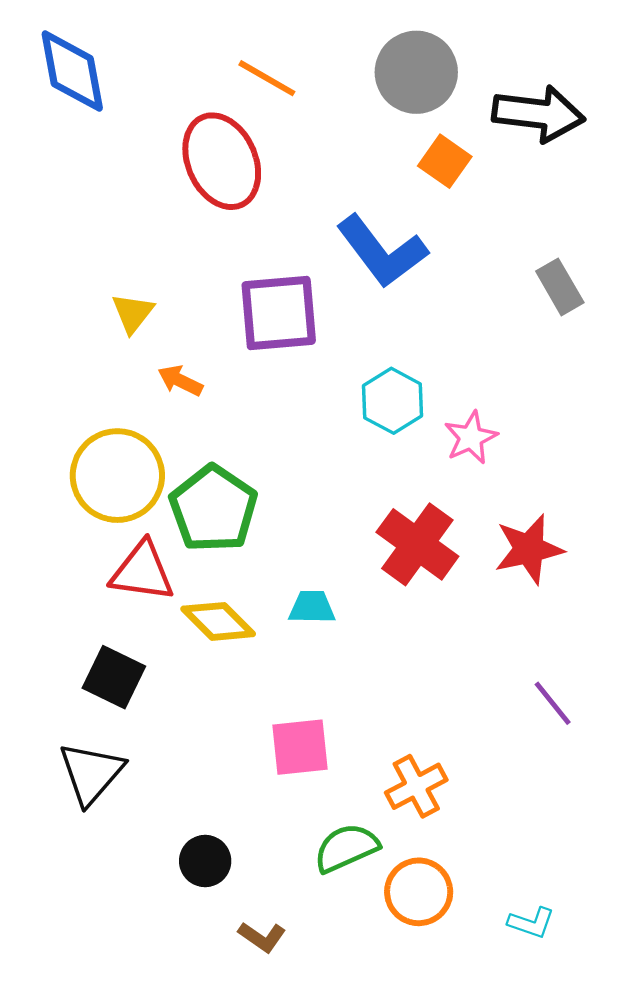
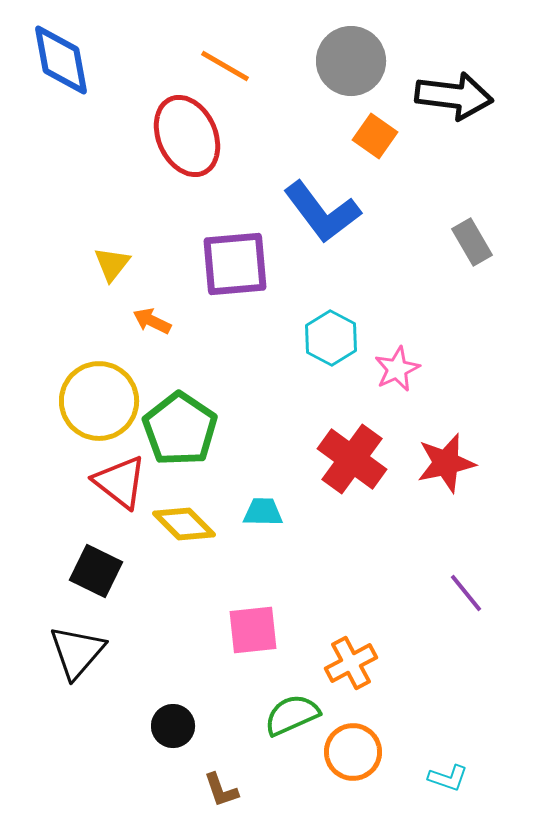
red triangle: (142, 572) -> (120, 482), turned 30
brown L-shape: (262, 937) -> (221, 790), turned 36

